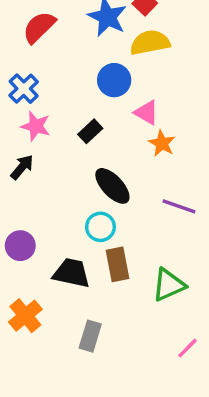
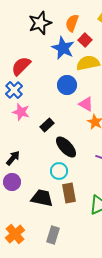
red semicircle: (39, 27) -> (21, 66), moved
black rectangle: (90, 131) -> (47, 125), moved
black arrow: (22, 167) -> (13, 158), moved
orange cross: (25, 316) -> (15, 234), moved

